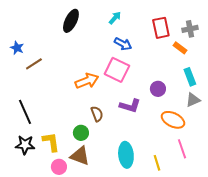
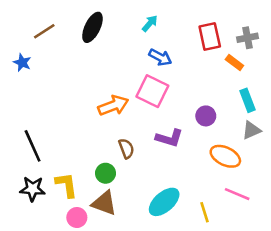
brown line: (34, 64) -> (44, 31), moved
pink line: (182, 149) -> (237, 194), turned -48
cyan ellipse: (126, 155) -> (164, 202), turned 55

